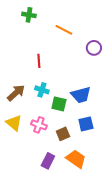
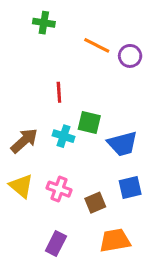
purple circle: (94, 48) -> (130, 56), moved
green square: (59, 104) -> (89, 122), moved
orange trapezoid: (76, 159) -> (115, 240), turned -45
purple rectangle: (48, 161) -> (56, 243), moved

